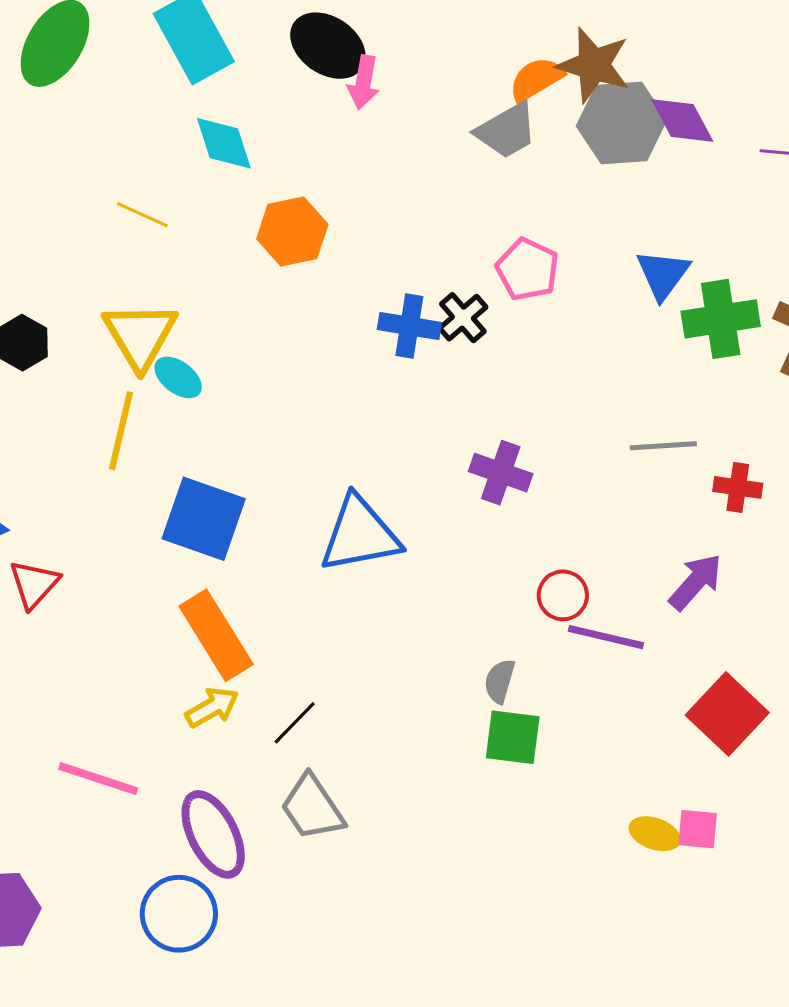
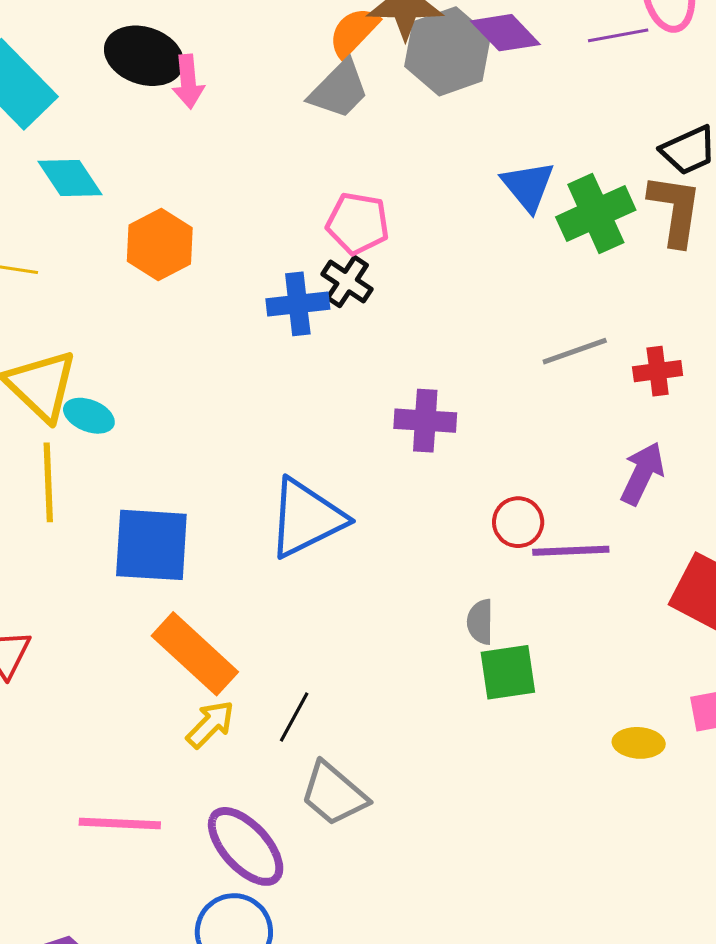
pink pentagon: (527, 269) -> (358, 223), moved
yellow ellipse: (655, 834) -> (639, 743), moved

